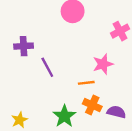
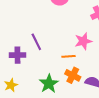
purple cross: (24, 46) -> (17, 55), moved

